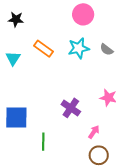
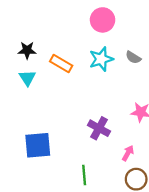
black star: (16, 19) -> (27, 50), moved
green line: (43, 142) -> (84, 175), moved

